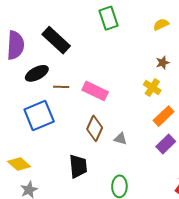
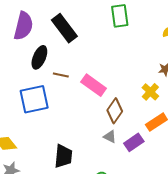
black ellipse: (37, 73) -> (39, 57), turned -50
brown diamond: (95, 128) -> (115, 111), moved
purple rectangle: (166, 144) -> (134, 142), moved

